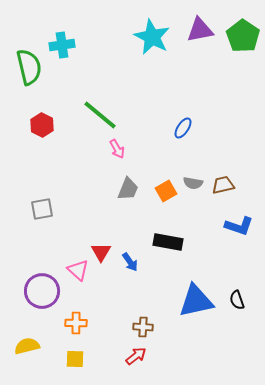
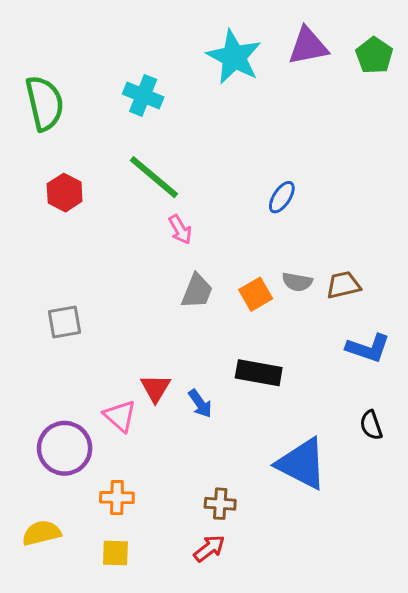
green pentagon: (243, 36) -> (374, 55), size x0.7
cyan cross: (62, 45) -> (143, 95), moved, turned 30
black semicircle: (237, 300) -> (371, 425), moved
blue triangle: (196, 301) -> (302, 464), turned 39

